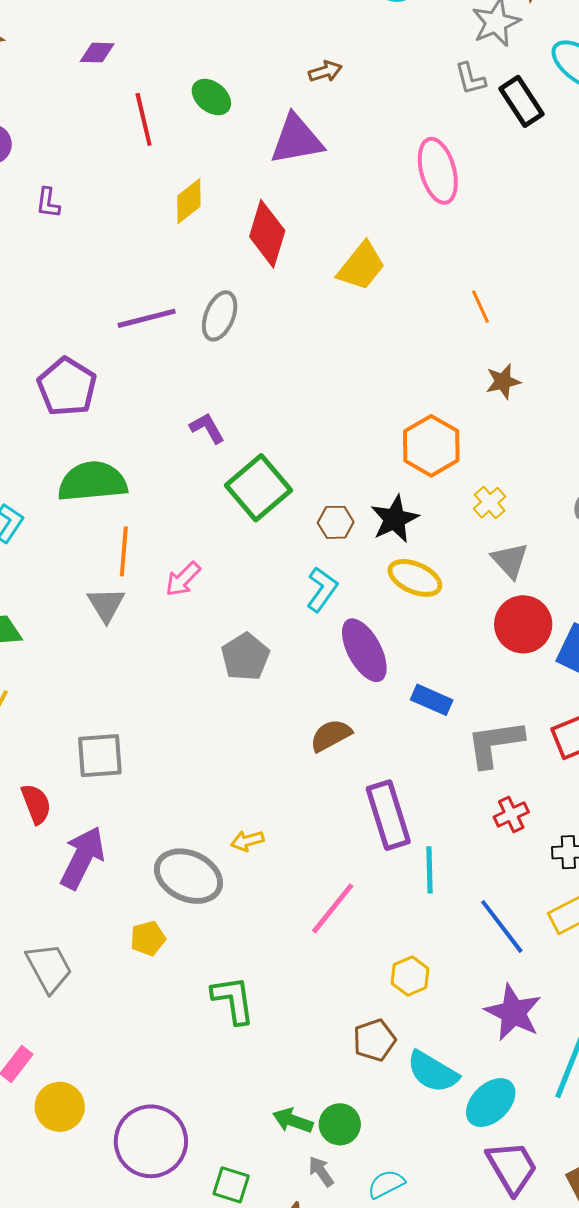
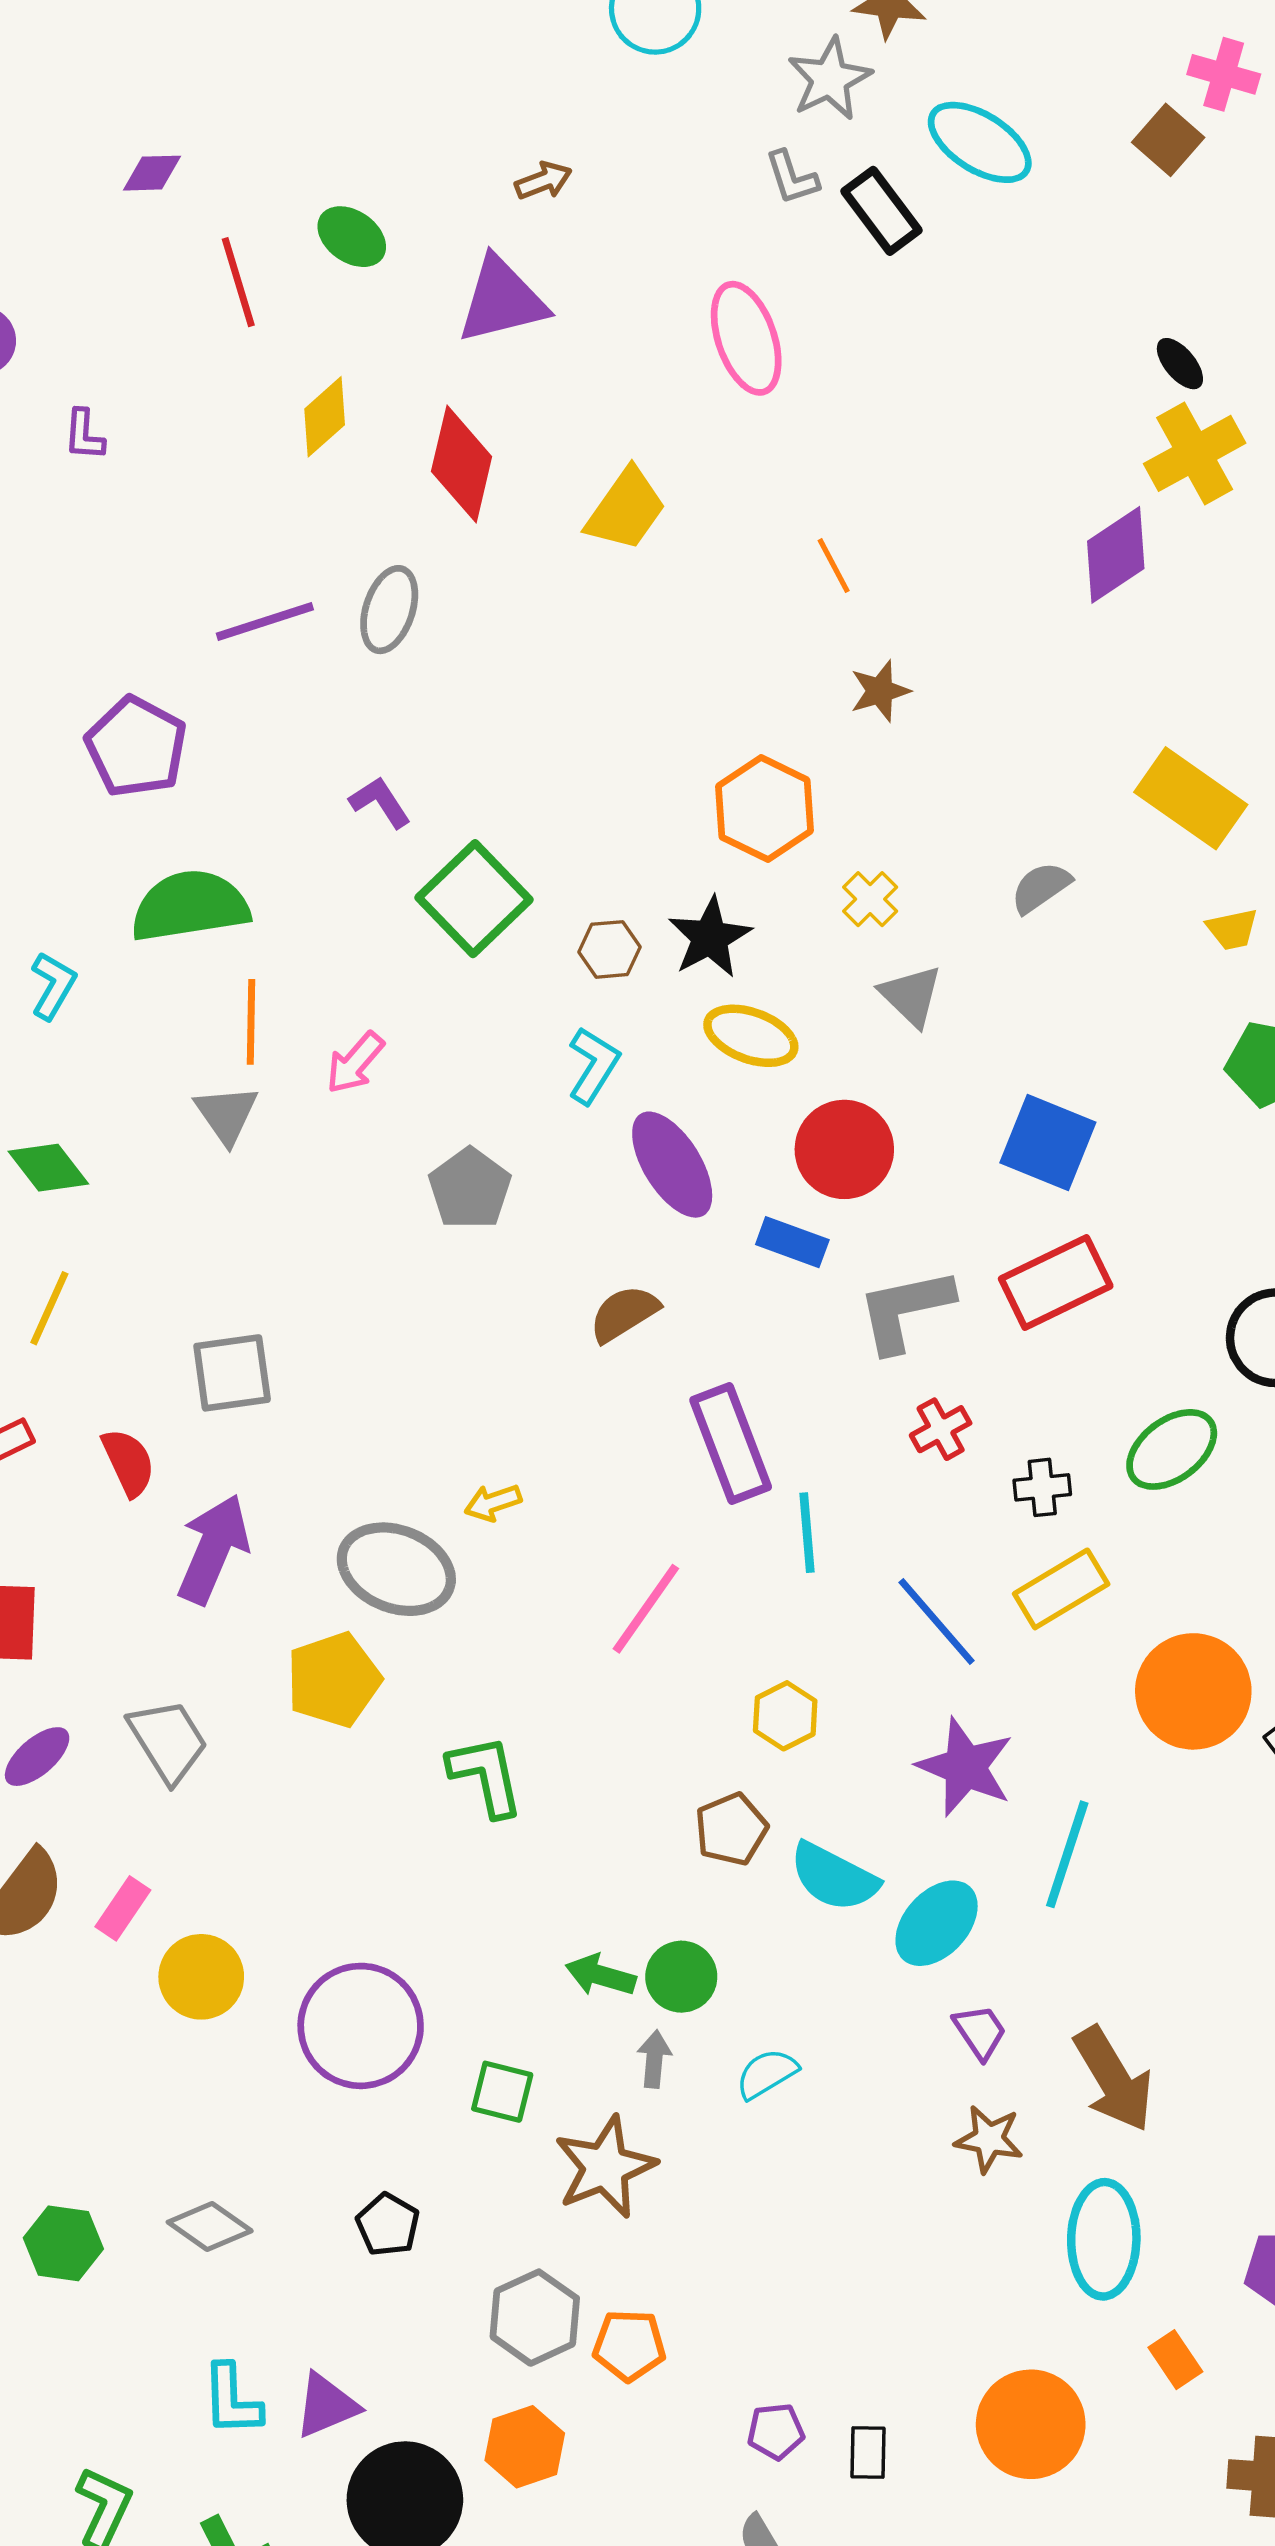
red circle: (523, 624) -> (844, 1149), moved
yellow pentagon: (148, 938) -> (334, 1680), size x1.6
purple trapezoid: (512, 1167) -> (980, 2032), size x0.6
gray arrow: (321, 1171) -> (654, 2059), turned 44

